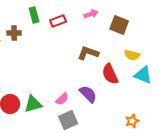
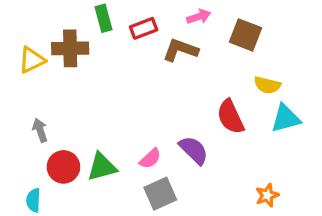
brown cross: (14, 33) -> (70, 48), size x1.5
brown L-shape: (88, 53) -> (180, 50), moved
cyan triangle: (143, 75) -> (286, 118), turned -36

